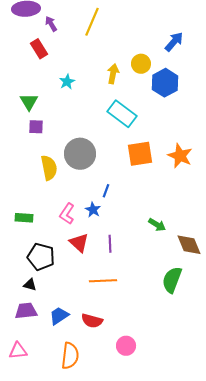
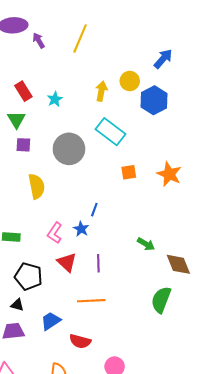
red rectangle: (39, 49) -> (23, 91), moved
gray circle: (80, 154) -> (69, 149), moved
orange square: (140, 154) -> (129, 172), size x0.6
blue trapezoid: (59, 316) -> (51, 321), moved

